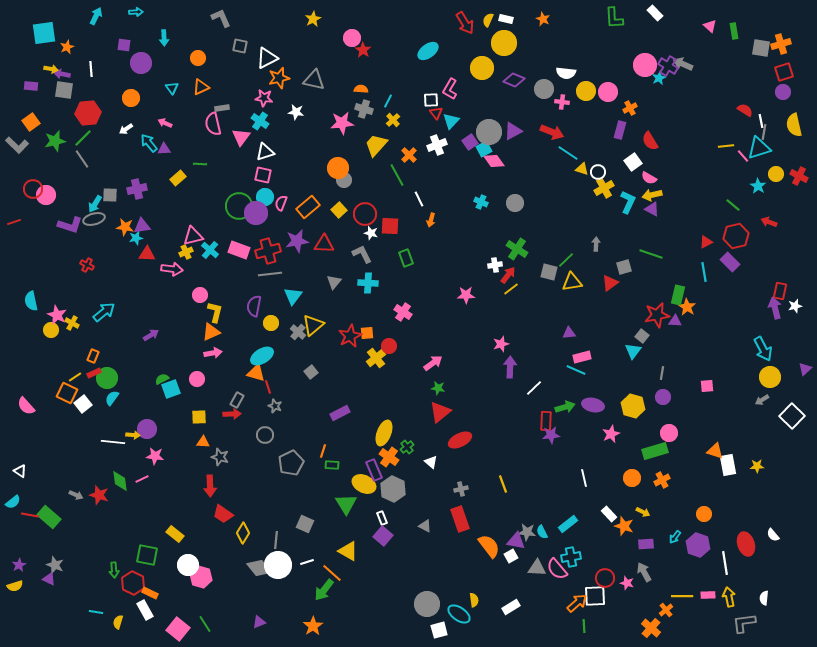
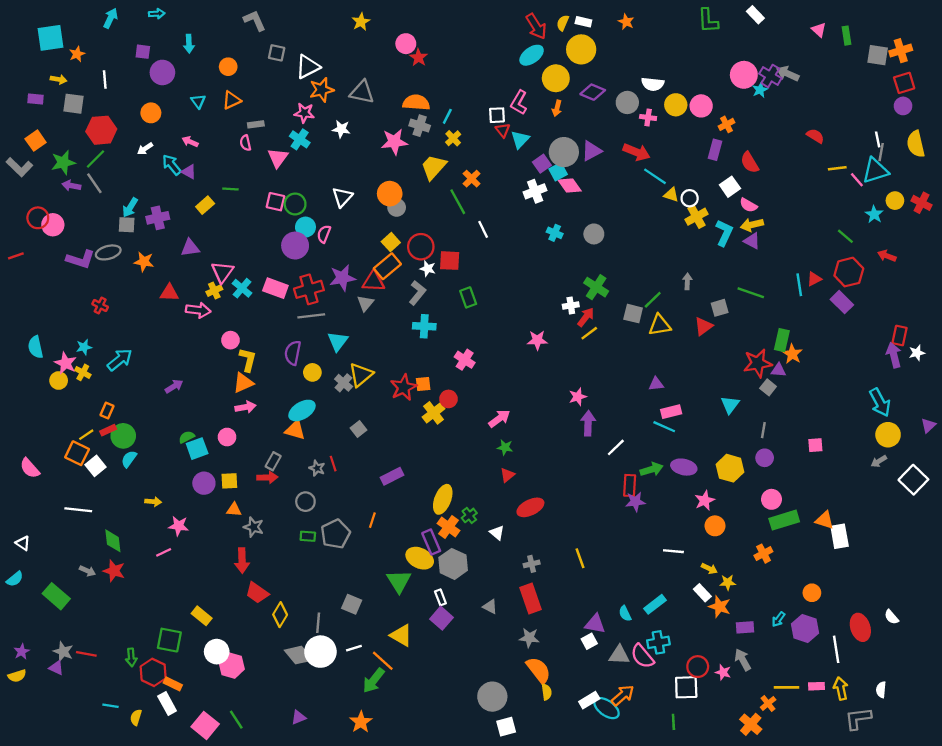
cyan ellipse: (428, 51) -> (532, 55), moved
purple arrow: (62, 74) -> (71, 186), moved
orange semicircle: (361, 89) -> (416, 102), size x1.6
red semicircle: (745, 110) -> (815, 136), moved
pink semicircle: (213, 124) -> (245, 143), size x0.6
white cross: (437, 145) -> (535, 191), moved
purple triangle: (164, 149) -> (189, 172), turned 32
white triangle: (265, 152) -> (342, 197), moved, turned -30
pink square: (263, 175) -> (275, 202), moved
cyan arrow: (95, 204) -> (130, 207), moved
green circle: (239, 206) -> (295, 204), moved, size x0.7
orange rectangle: (308, 207) -> (387, 266), moved
orange arrow: (431, 220) -> (557, 108), moved
purple triangle: (142, 226) -> (190, 248), moved
pink triangle: (193, 236) -> (222, 272), turned -40
cyan star: (136, 238) -> (84, 347), moved
gray L-shape: (362, 254) -> (417, 293), turned 65
cyan line: (704, 272) -> (799, 285), moved
gray triangle: (334, 282) -> (365, 303), moved
gray square: (642, 336) -> (768, 387), moved
red line: (268, 387) -> (333, 464), moved
red triangle: (440, 412) -> (507, 475), size x0.6
purple circle: (147, 429) -> (204, 483), moved
white line: (113, 442) -> (78, 510), moved
green rectangle: (655, 451) -> (784, 520), moved
green rectangle: (332, 465) -> (308, 536), moved
yellow star: (757, 466) -> (728, 582), moved
white line: (584, 478) -> (673, 551), turned -72
orange circle: (632, 478) -> (715, 526), moved
green diamond: (120, 481) -> (113, 541), moved
yellow arrow: (643, 512) -> (709, 569), moved
red line: (30, 515) -> (86, 654), moved
gray star: (527, 532) -> (529, 638), moved
orange semicircle: (489, 546) -> (538, 670), moved
orange arrow: (577, 603) -> (623, 695), moved
cyan ellipse: (459, 614) -> (607, 708), moved

